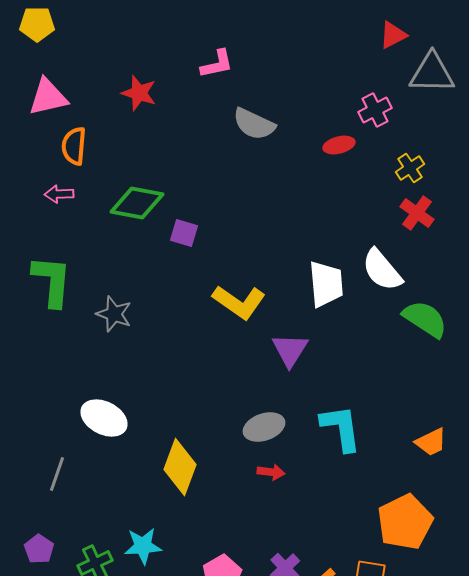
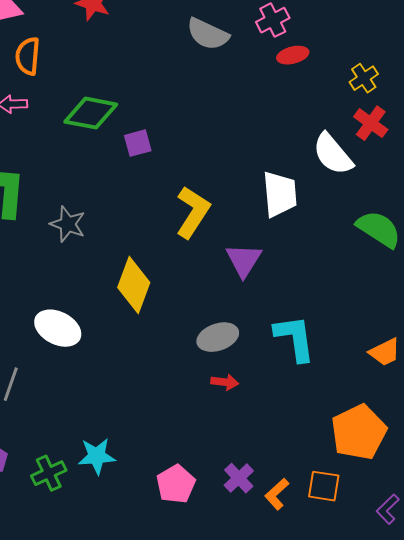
pink cross: (375, 110) -> (273, 20), moved
purple square: (184, 233) -> (138, 143), turned -32
white semicircle: (382, 270) -> (333, 154), moved
yellow L-shape: (239, 302) -> (193, 212), turned -92
yellow diamond: (180, 467) -> (134, 285), moved

